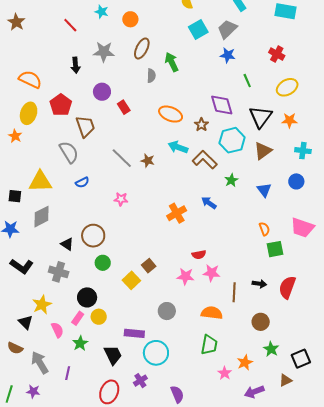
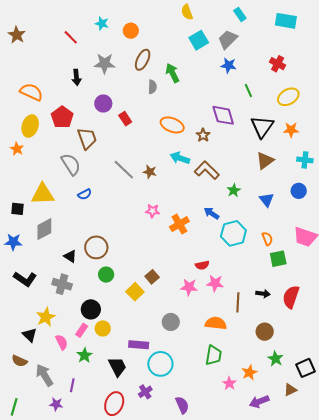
cyan hexagon: (232, 140) -> (233, 233), moved
pink star: (121, 199) -> (153, 211), moved
purple star: (33, 391) -> (56, 404), moved

